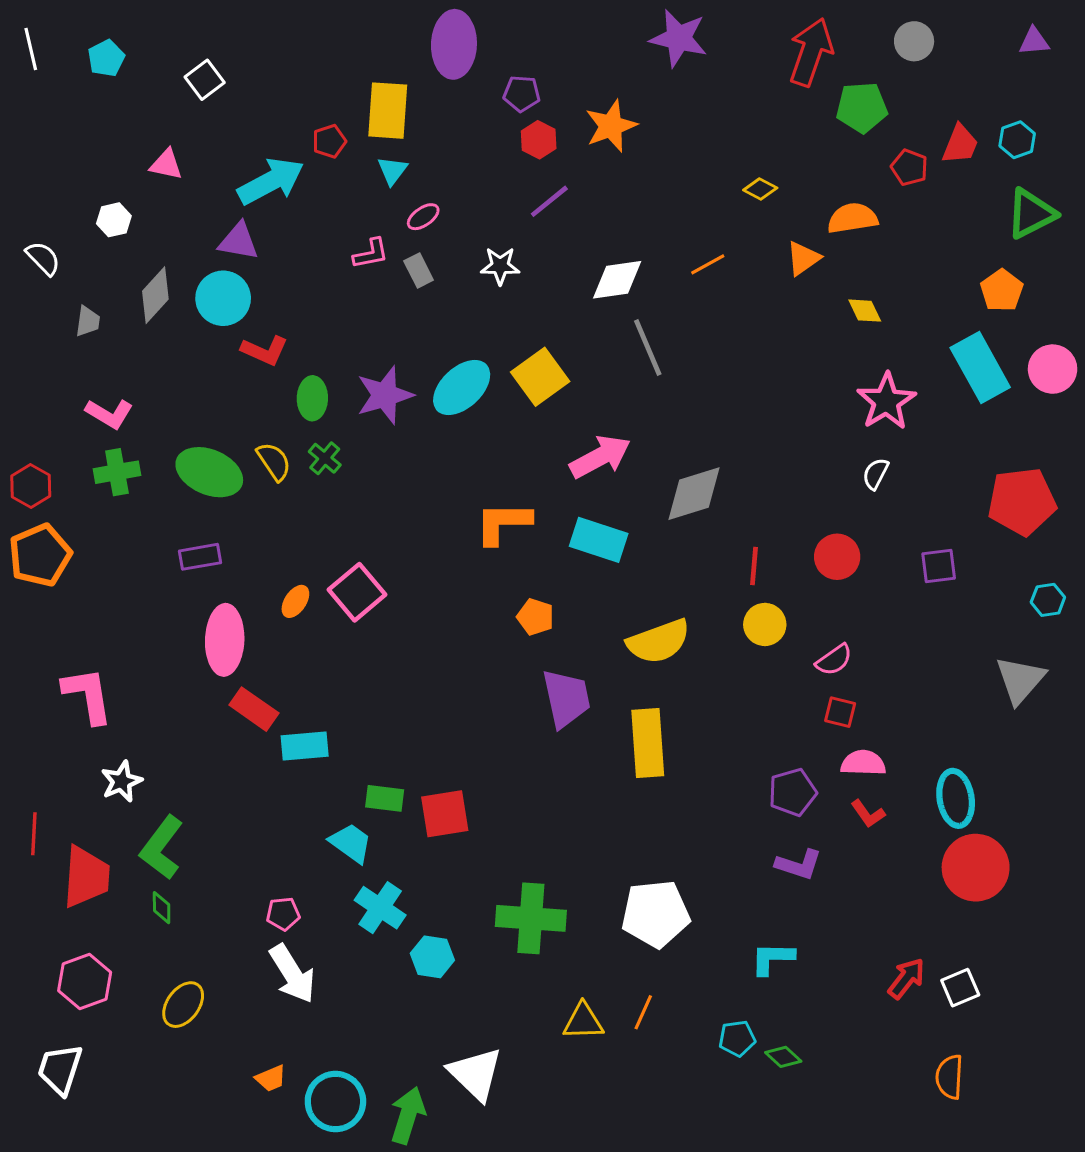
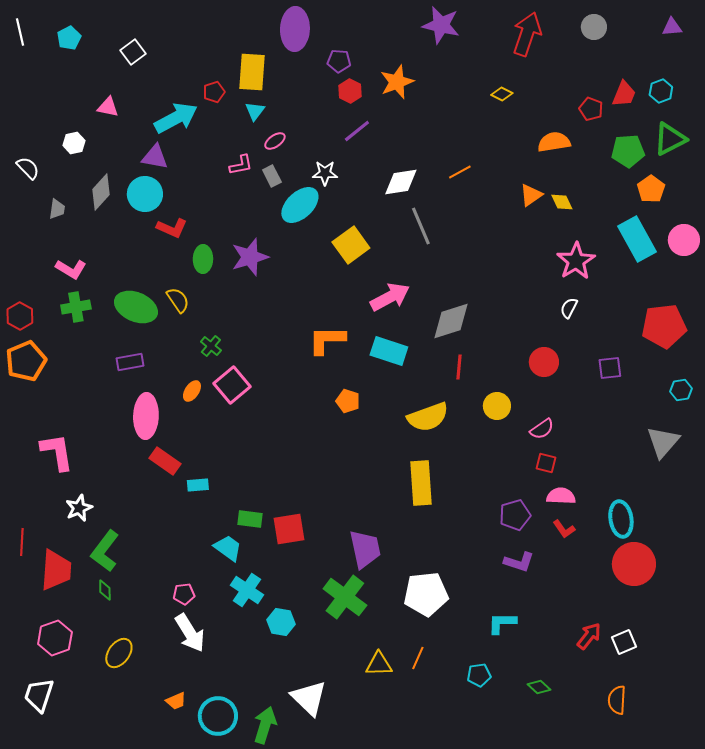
green pentagon: (862, 107) -> (628, 151), moved
yellow diamond: (760, 189) -> (502, 94), moved
orange triangle: (803, 258) -> (531, 195), moved
cyan ellipse: (462, 387) -> (300, 205), moved
green cross: (325, 458) -> (211, 346), moved
red line: (754, 566) -> (459, 367), moved
purple trapezoid: (566, 698) -> (365, 549), moved
cyan rectangle: (305, 746) -> (198, 485), size x0.7
green cross: (531, 918) -> (345, 597), turned 33
green diamond: (783, 1057) -> (539, 687), moved

